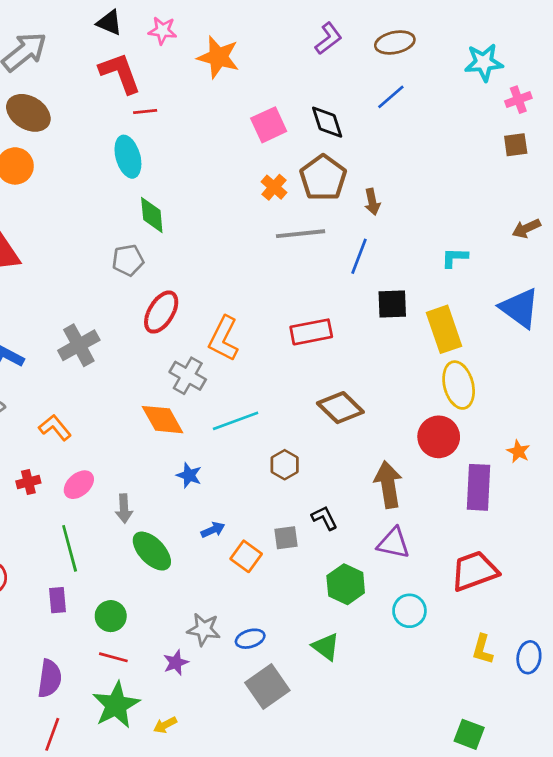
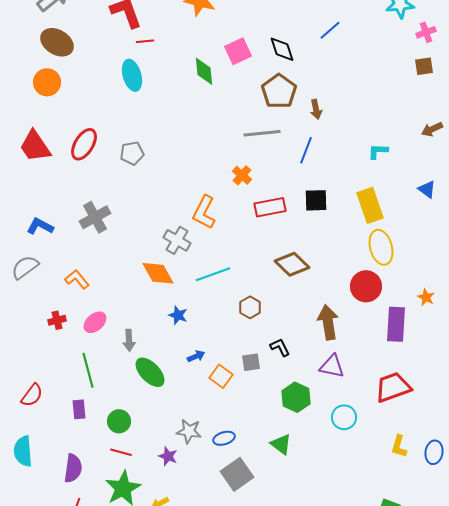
orange cross: (274, 187) -> (242, 175), moved
green diamond: (152, 215) -> (204, 71), moved
black square: (392, 304) -> (316, 200), moved
blue triangle: (520, 308) -> (427, 189), size x0.6
red ellipse: (161, 312) -> (84, 144), moved
purple star: (176, 663) -> (168, 456), turned -30

